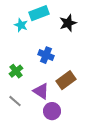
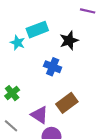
blue cross: (46, 55) -> (53, 67), moved

